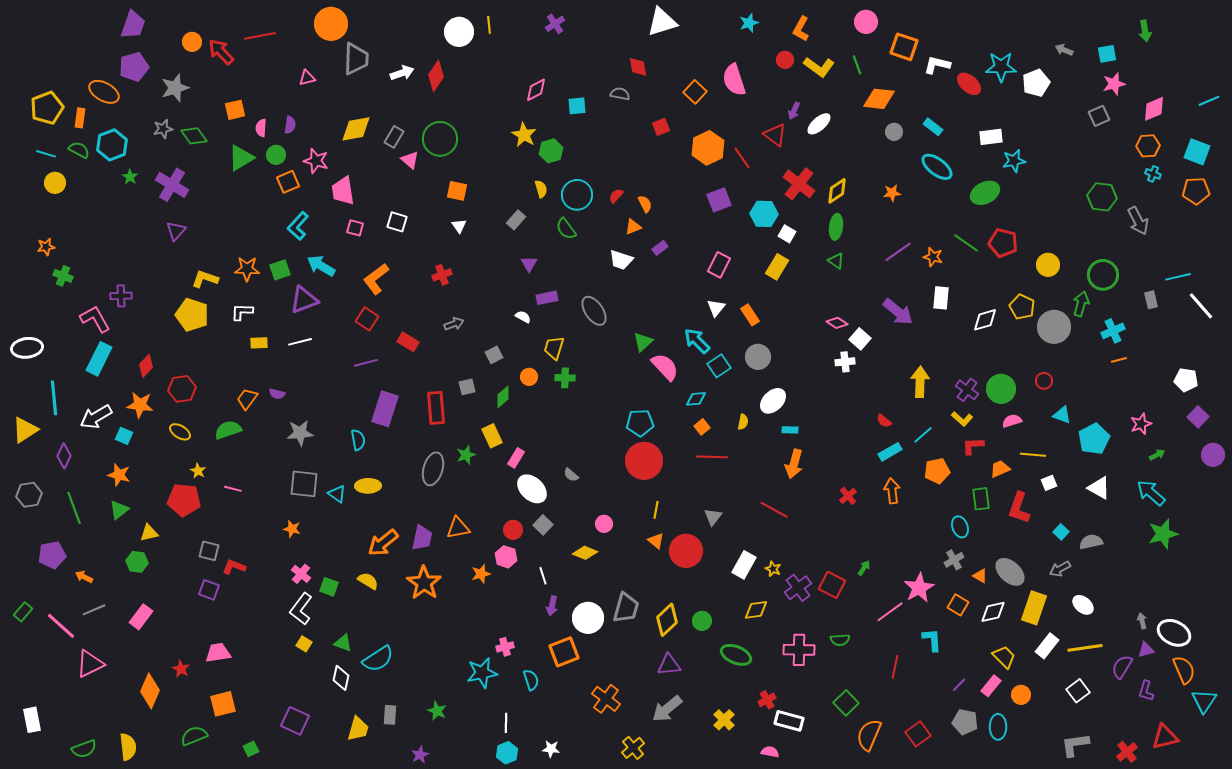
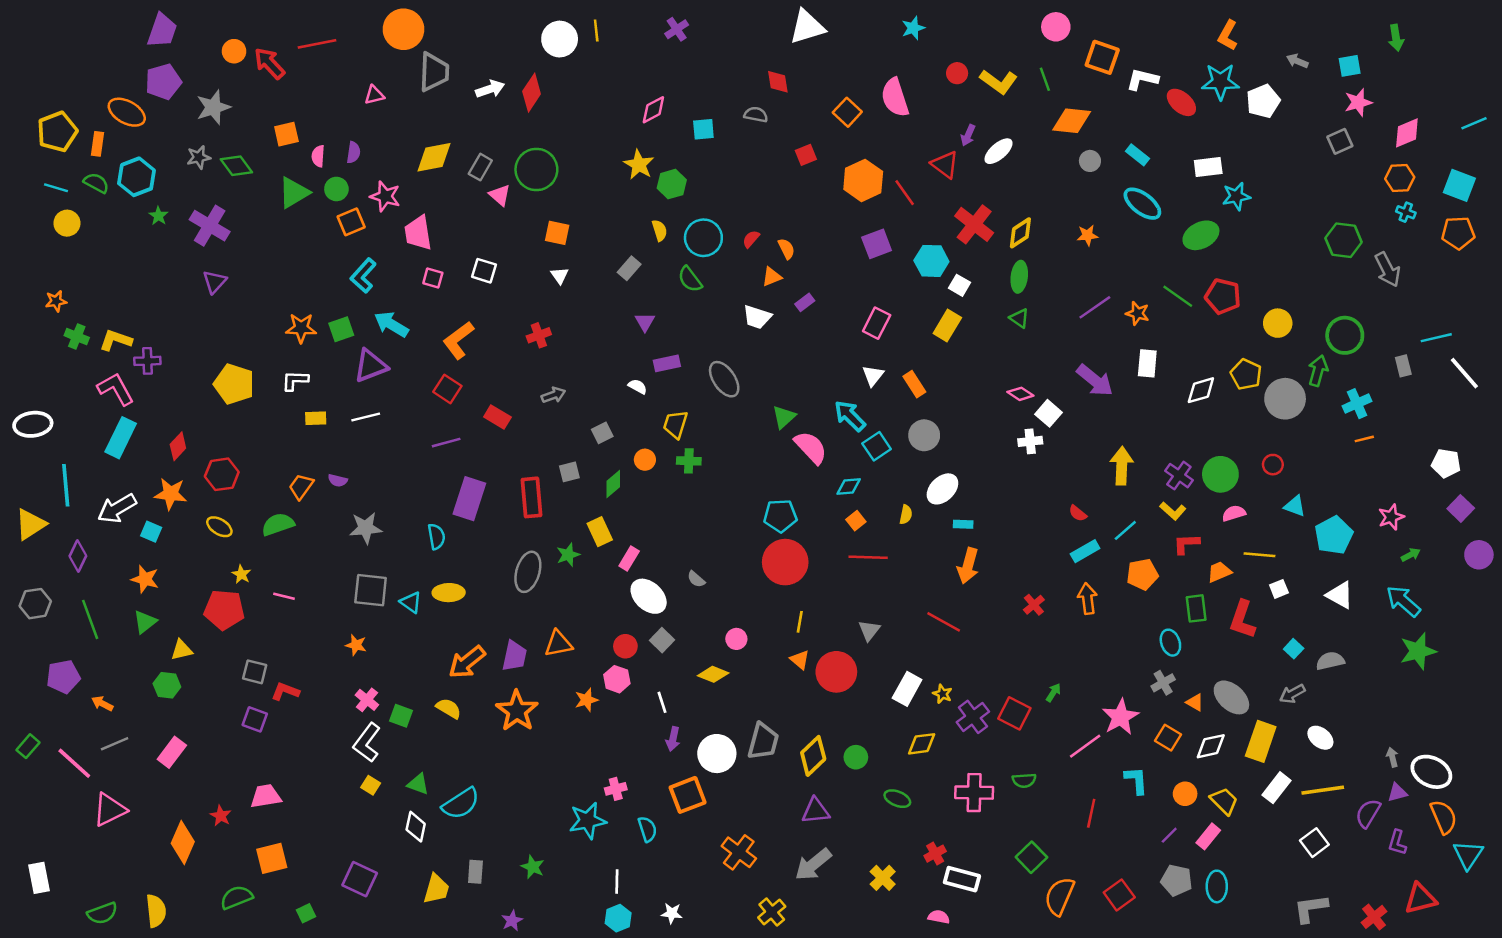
orange L-shape: (801, 29) -> (1228, 35), moved
yellow L-shape: (205, 279) -> (116, 340), moved
green ellipse: (736, 655) -> (897, 799), size x0.7
orange circle: (1021, 695) -> (1185, 794), moved

